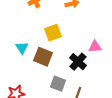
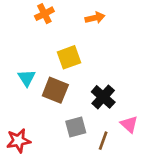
pink triangle: (95, 47) -> (129, 124), moved, turned 48
gray square: (58, 84) -> (76, 127), turned -35

